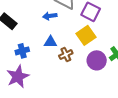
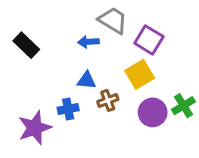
blue cross: (22, 51) -> (68, 109), moved

